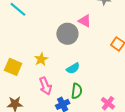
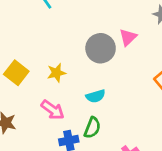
pink triangle: (85, 21) -> (128, 37), turned 32
pink arrow: (45, 86) -> (53, 110), turned -48

